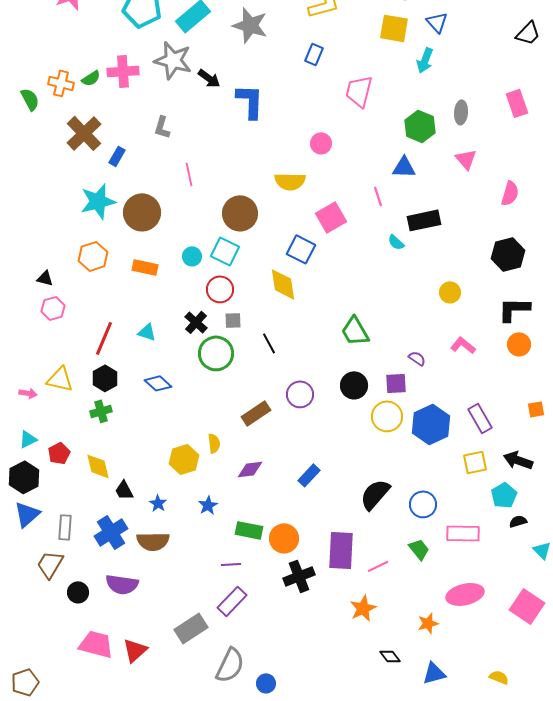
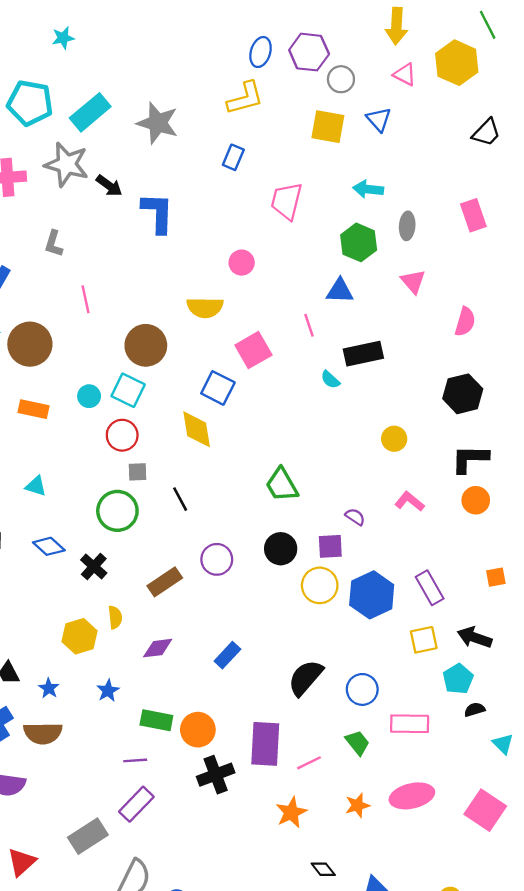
cyan arrow: (425, 60) -> (368, 189), moved, turned 75
black cross: (196, 322) -> (94, 566), moved
orange star: (428, 623) -> (357, 805), moved

